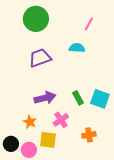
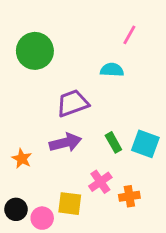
green circle: (36, 19) -> (35, 51), moved
purple trapezoid: (40, 58) -> (73, 103), moved
pink cross: (61, 120) -> (100, 182), moved
orange star: (30, 122) -> (22, 158), moved

